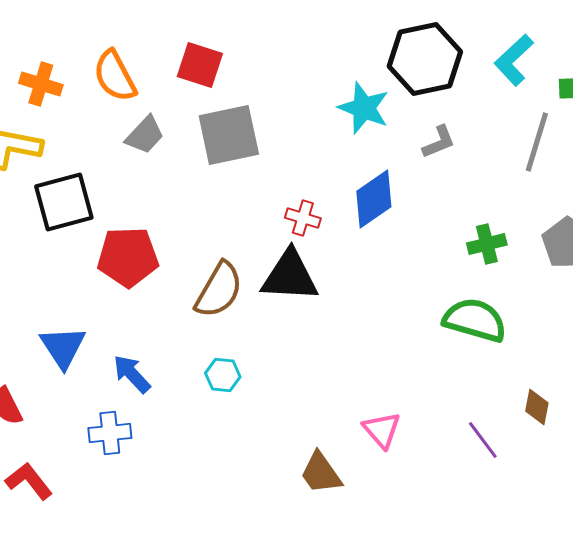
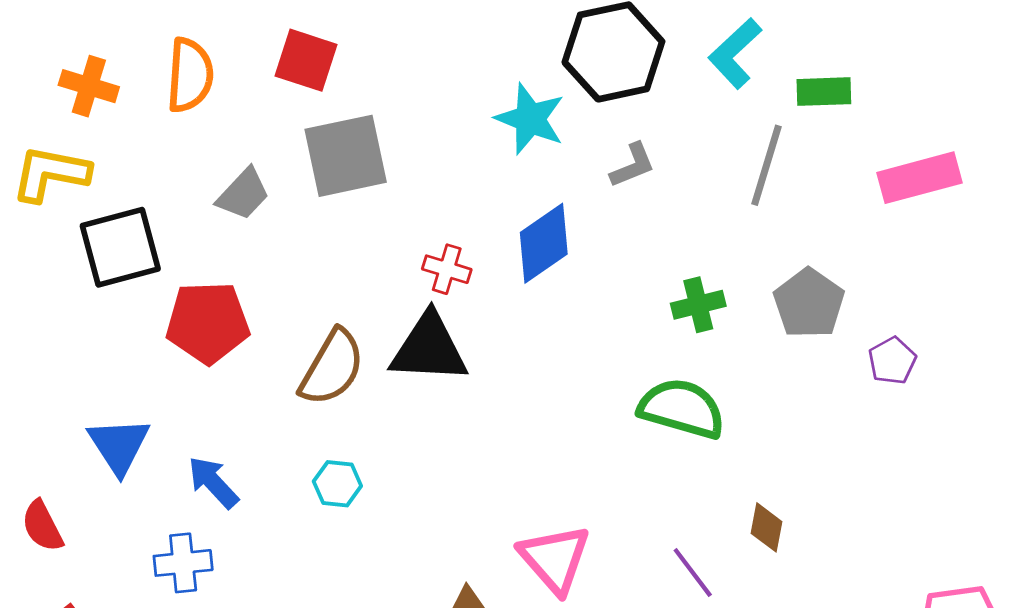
orange semicircle: (115, 76) -> (190, 75), turned -148
gray trapezoid: (145, 135) -> (243, 194), moved
pink triangle: (382, 430) -> (555, 559), size x1.4

